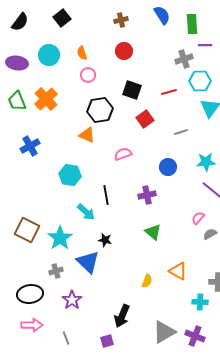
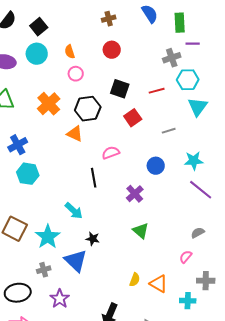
black square: (62, 18) -> (39, 27), moved
orange cross: (46, 99) -> (49, 104), moved
cyan hexagon: (70, 175) -> (28, 174), moved
black line: (106, 195) -> (94, 178), moved
purple cross: (147, 195) -> (135, 194), turned -30
pink semicircle: (198, 218) -> (186, 257), moved
orange triangle: (178, 271) -> (159, 284), moved

